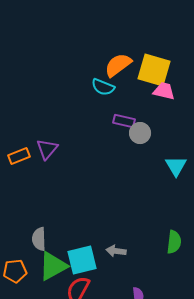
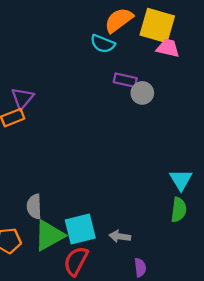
purple triangle: (47, 149) -> (22, 98), moved
cyan triangle: (176, 166) -> (181, 180), moved
gray arrow: (116, 251) -> (120, 236), moved

